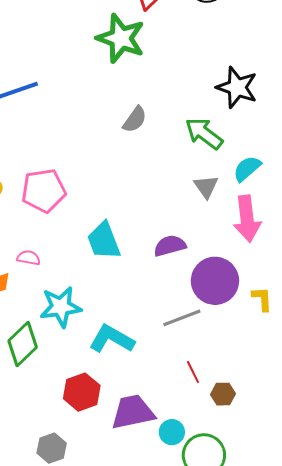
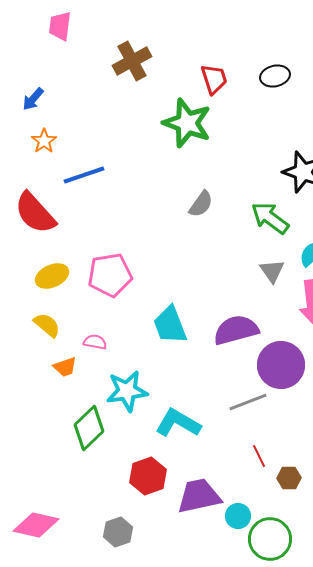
purple semicircle: (170, 246) -> (236, 330), size x1.4

